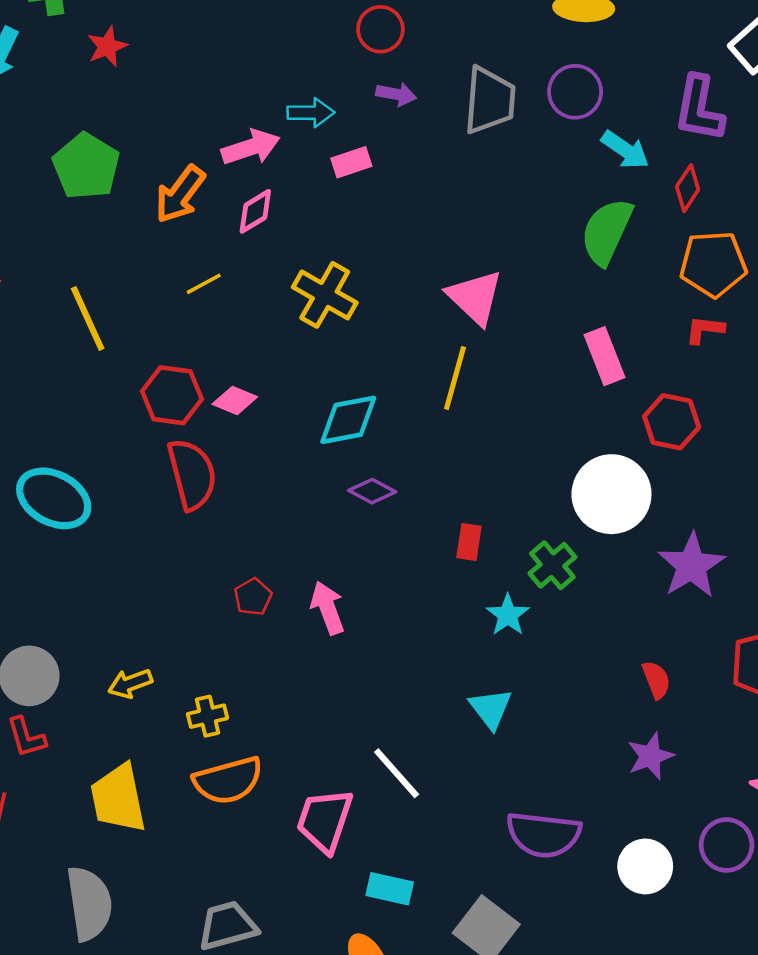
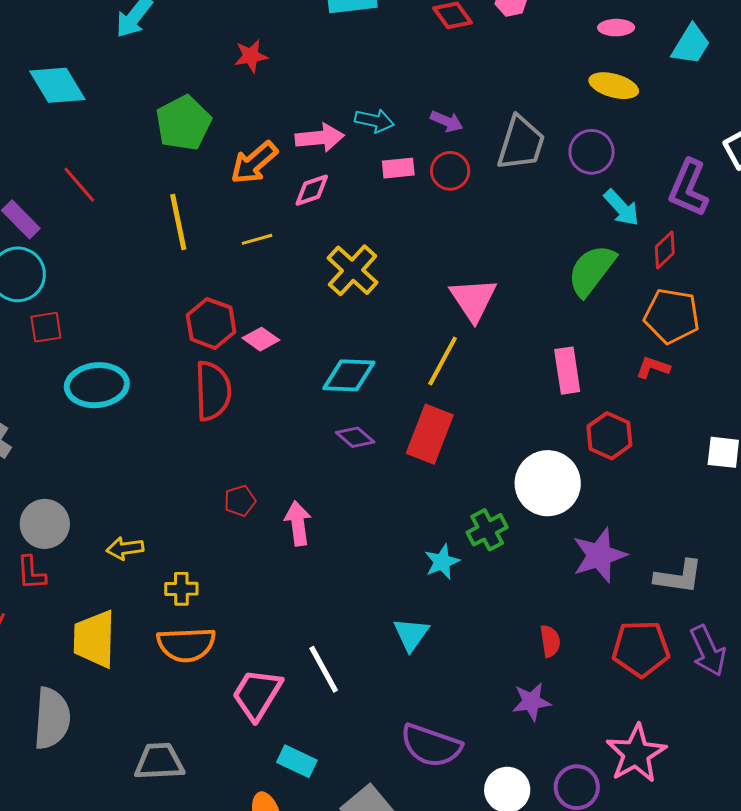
red circle: (380, 29) -> (450, 171), moved
red star: (107, 46) -> (251, 56), moved
yellow line: (88, 318) -> (178, 222), moved
cyan ellipse: (54, 498) -> (97, 385), turned -46
red rectangle: (469, 542) -> (430, 434), moved, size x1.8

